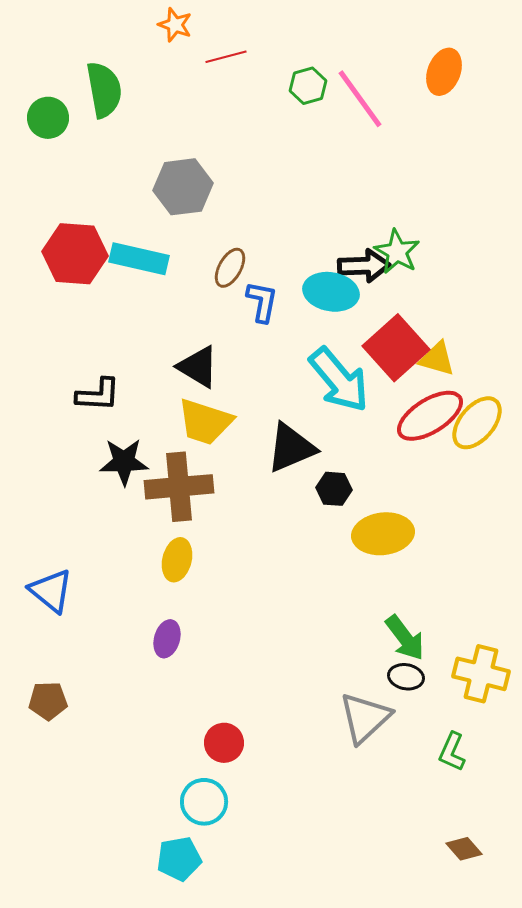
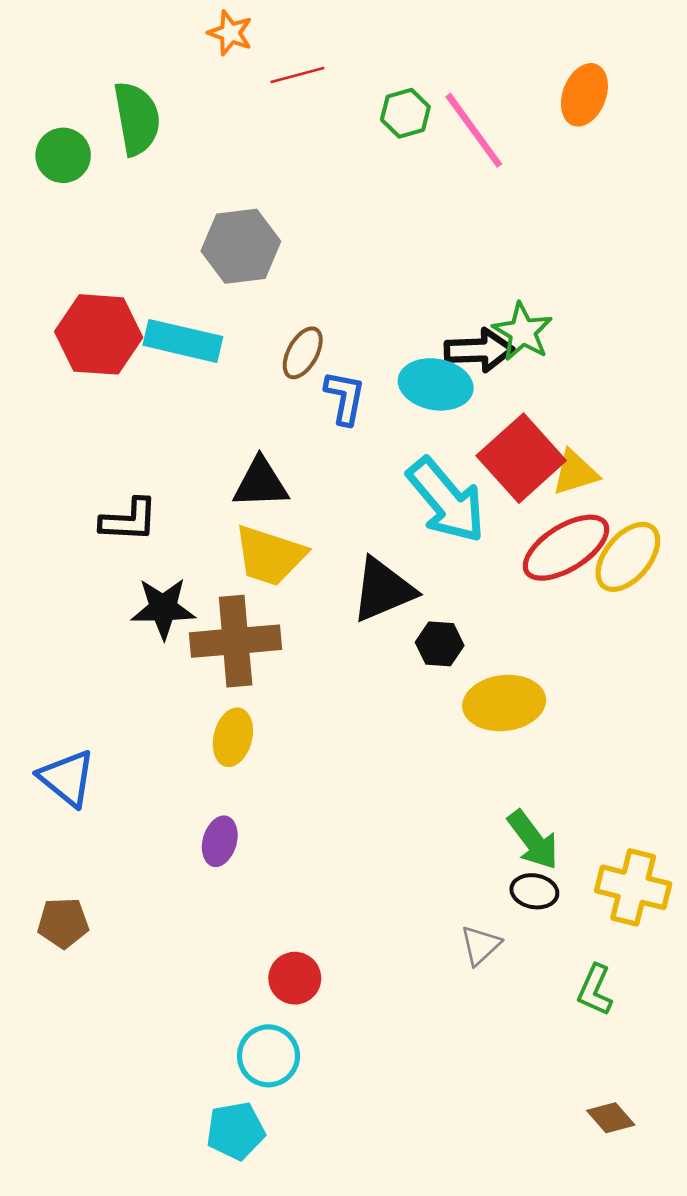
yellow triangle: (437, 359) -> (575, 473), turned -33
black triangle: (198, 367) -> (261, 483), turned -33
gray triangle: (365, 718) -> (480, 945), size x0.6

